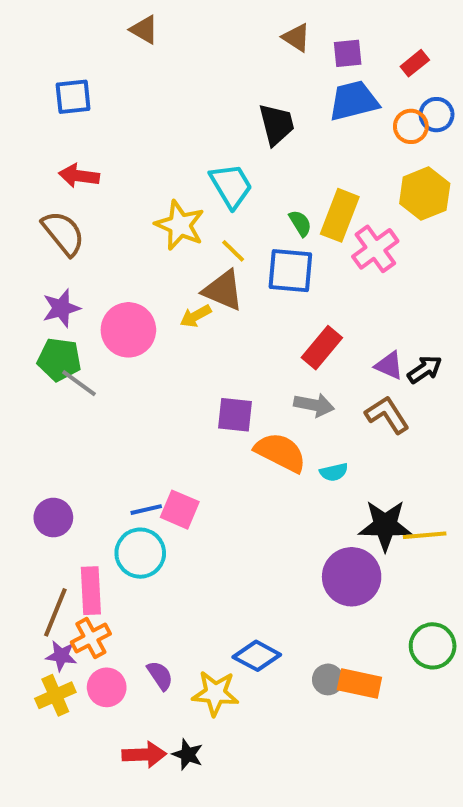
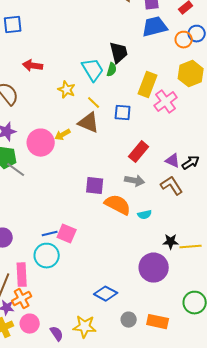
black trapezoid: (277, 124) -> (119, 53), moved
red arrow: (79, 176) -> (33, 66), moved
green semicircle: (300, 223) -> (112, 70), moved, turned 48
yellow star: (180, 225) -> (67, 90), size x0.7
blue square: (290, 271) -> (123, 113), size x0.7
yellow arrow: (196, 316) -> (63, 135), moved
black star: (385, 525) -> (171, 242), size x0.6
blue diamond: (257, 656) -> (106, 294), moved
purple semicircle: (160, 676) -> (57, 334), moved
gray circle: (328, 679) -> (129, 320), moved

